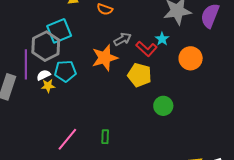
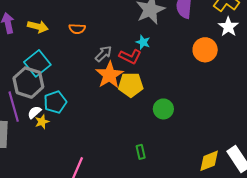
orange star: (105, 58) -> (109, 75), moved
orange circle: (191, 58) -> (205, 50), moved
green rectangle: (105, 137) -> (141, 152), moved

